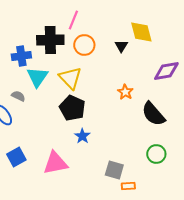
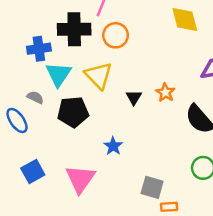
black triangle: (121, 46) -> (134, 97), moved
black pentagon: (72, 108) -> (73, 112), moved, turned -30
pink triangle: (55, 163) -> (80, 179), turned -44

